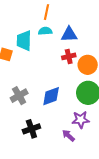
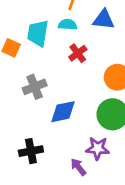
blue triangle: (69, 34) -> (104, 20), moved
red cross: (69, 56) -> (78, 53), moved, turned -32
gray cross: (19, 96) -> (35, 87), moved

